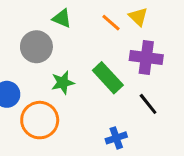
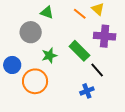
black line: (148, 104) -> (97, 70), moved

